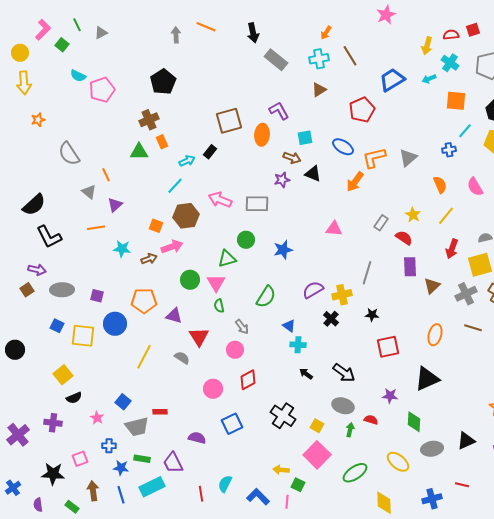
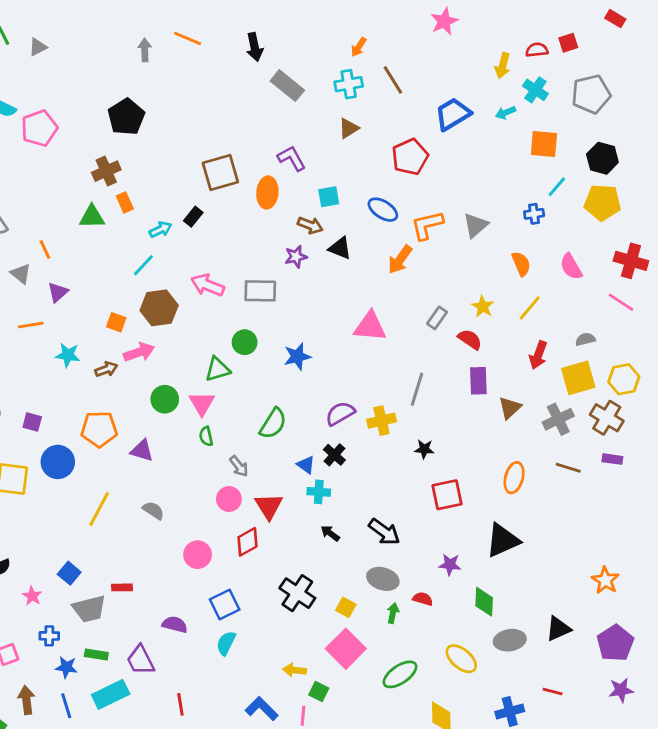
pink triangle: (334, 229) -> (370, 327), size x1.4
black cross: (331, 319) -> (334, 455), moved
red triangle: (199, 337) -> (269, 506), moved
cyan semicircle: (225, 484) -> (226, 643), moved

